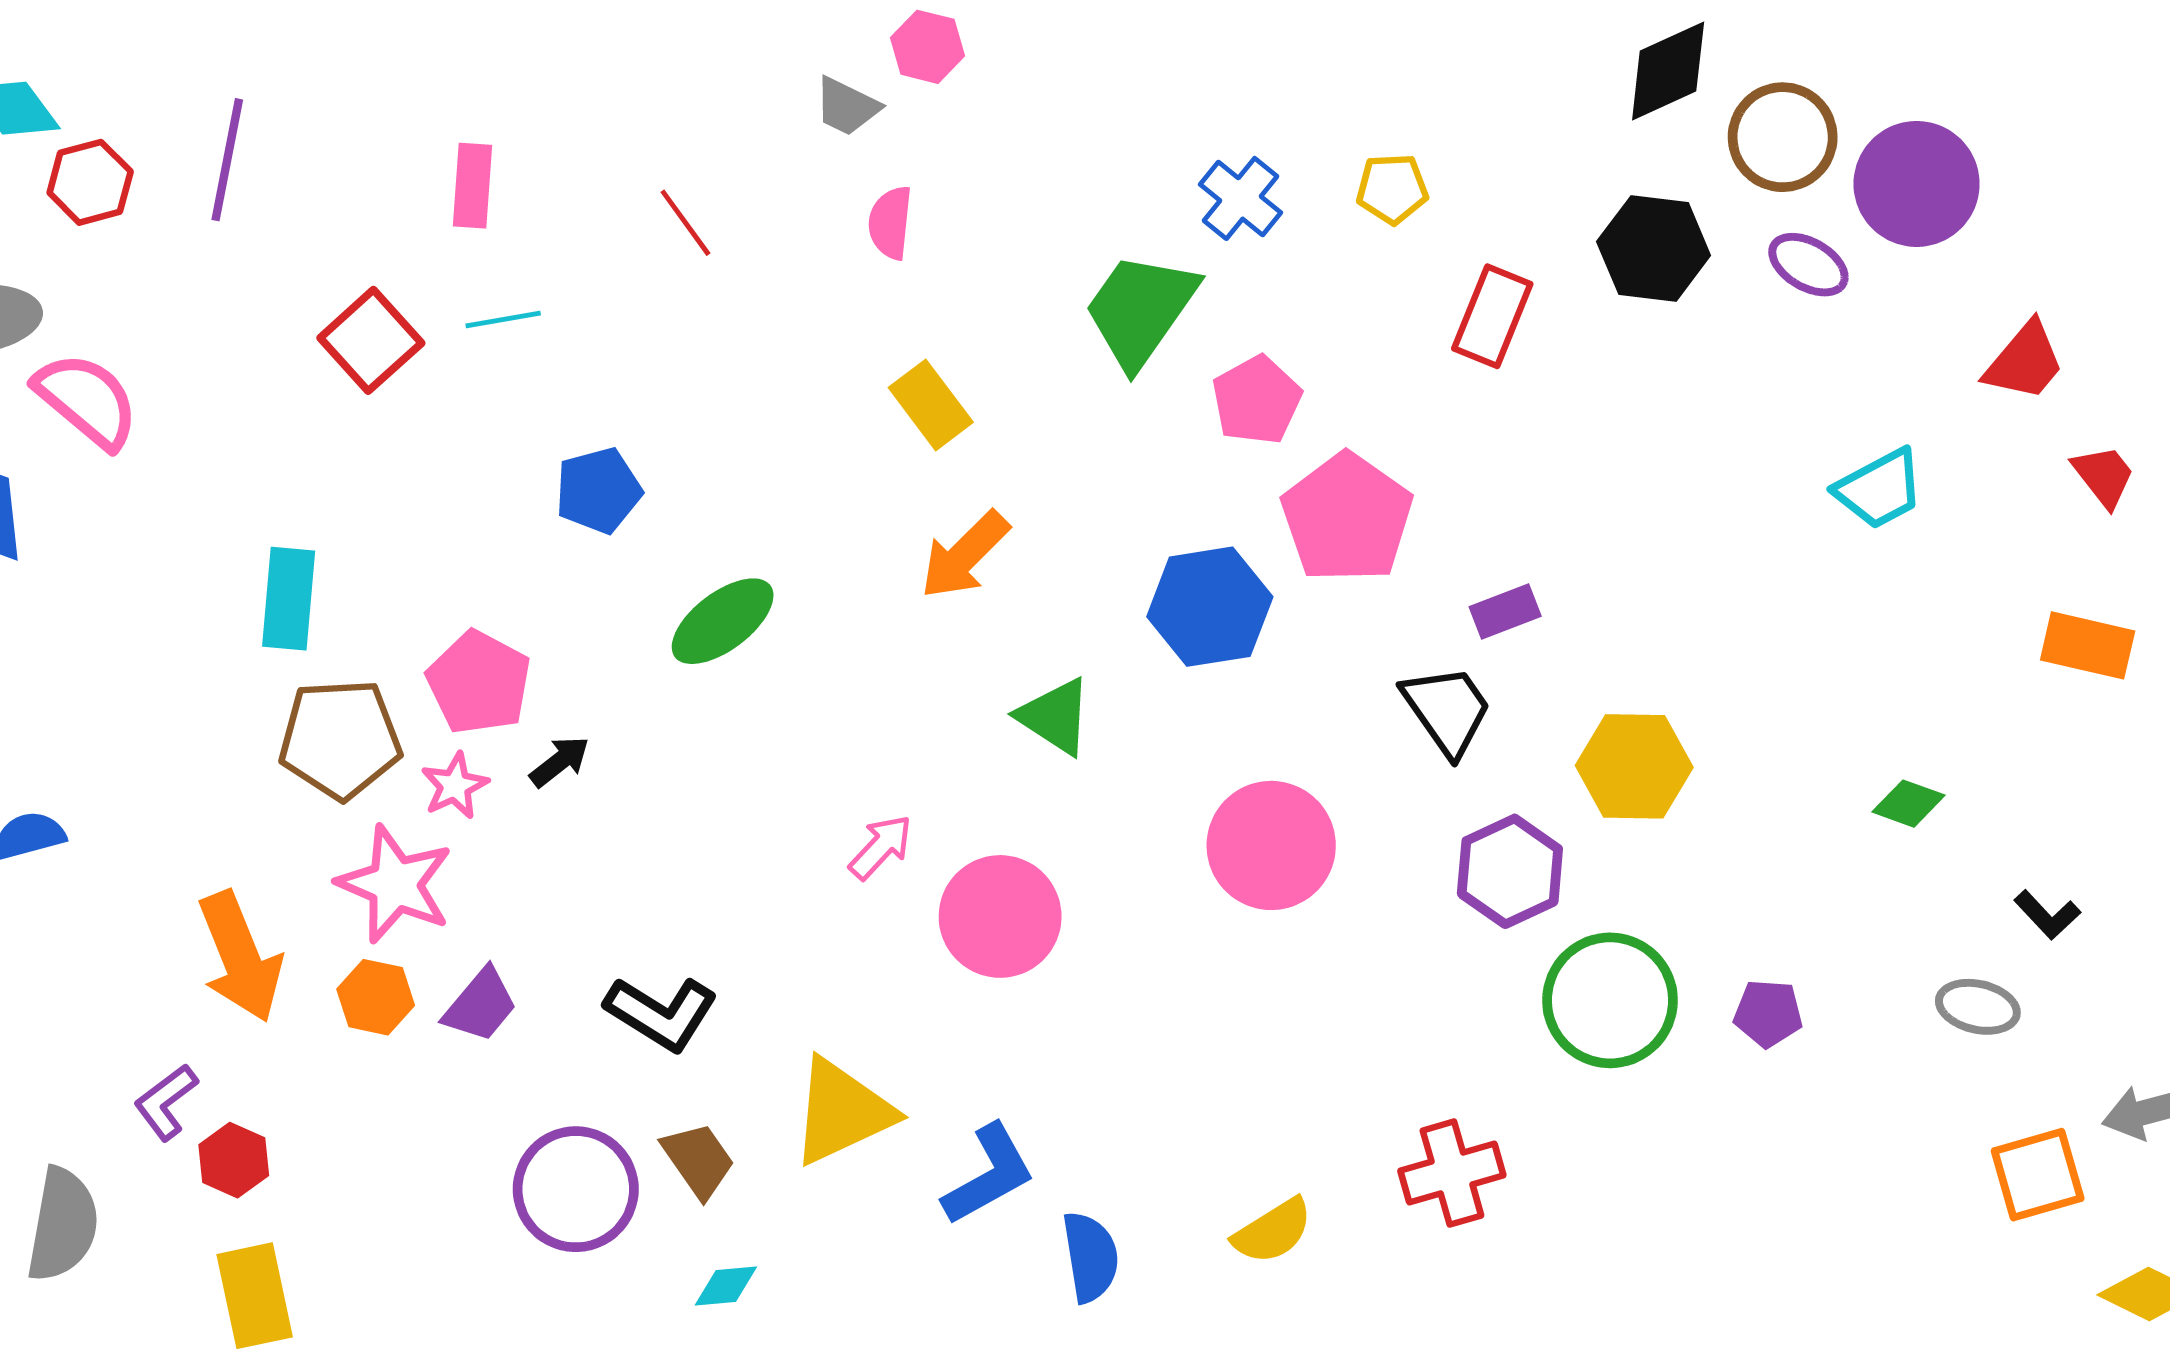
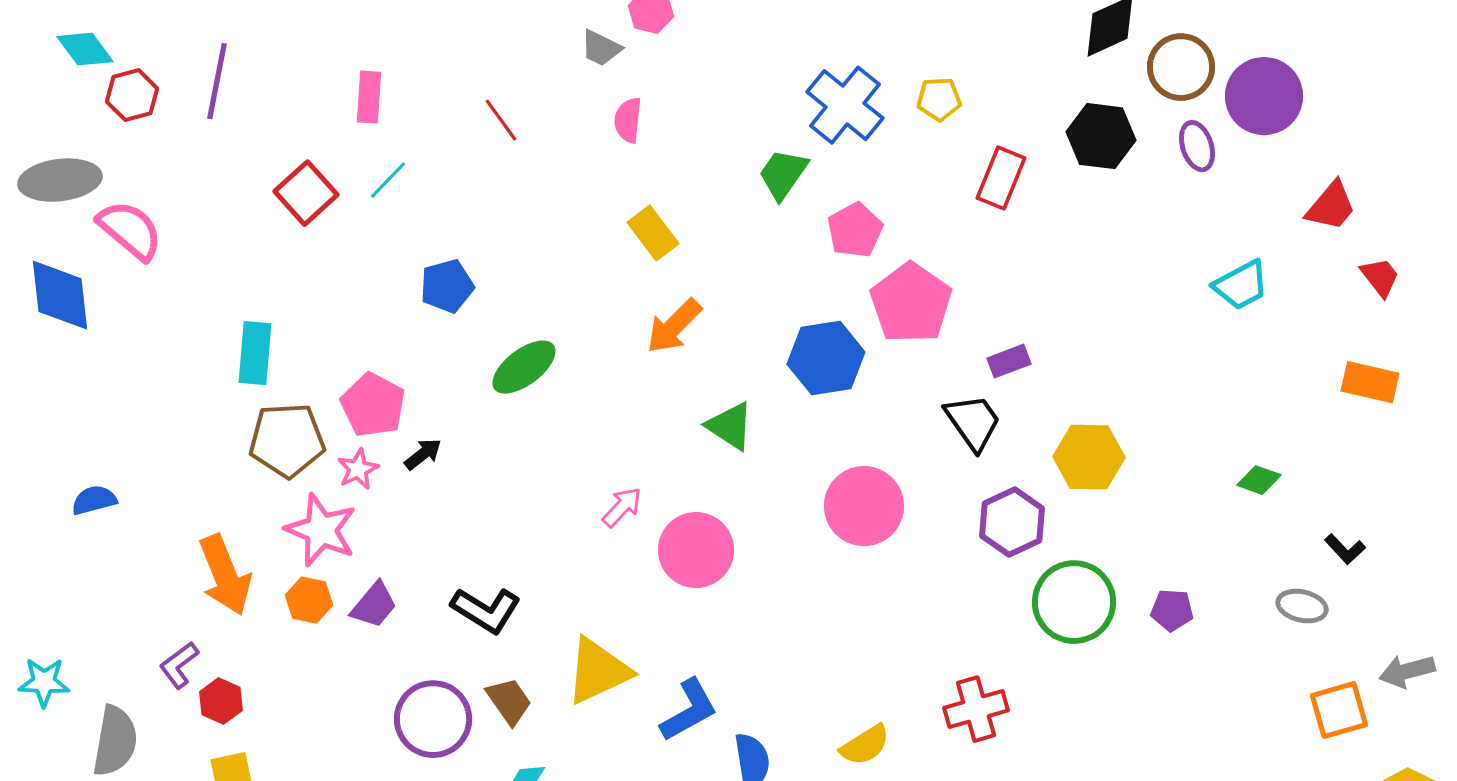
blue cross: (1241, 198) -> (845, 105), size x1.5
purple ellipse: (1808, 265) -> (1197, 146), turned 42
green trapezoid: (1140, 310) -> (783, 174), size x0.7
cyan line: (503, 319) -> (388, 180), turned -36

